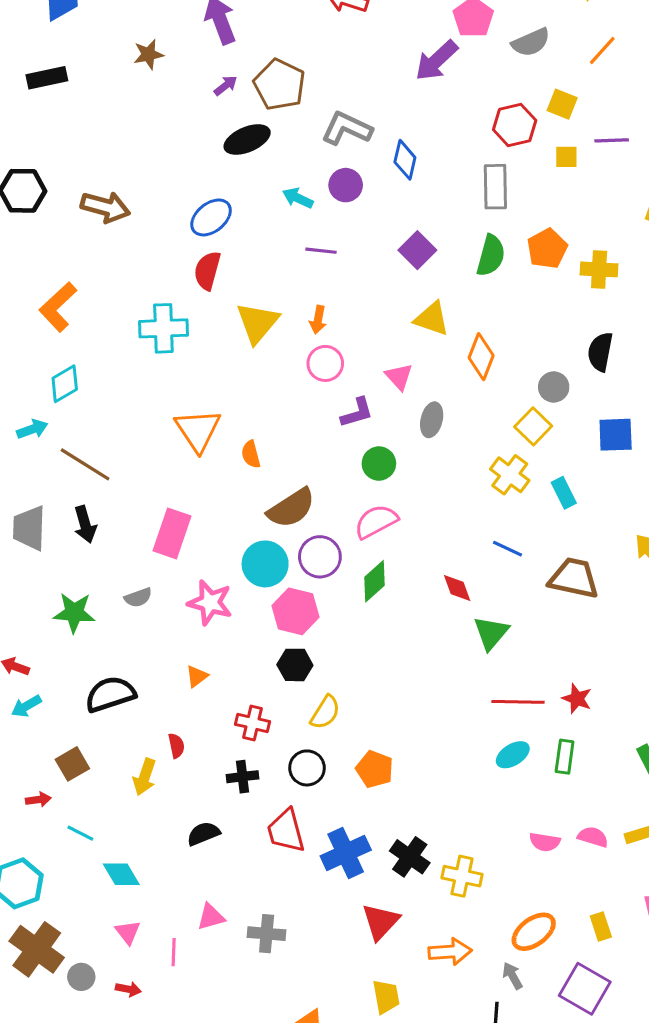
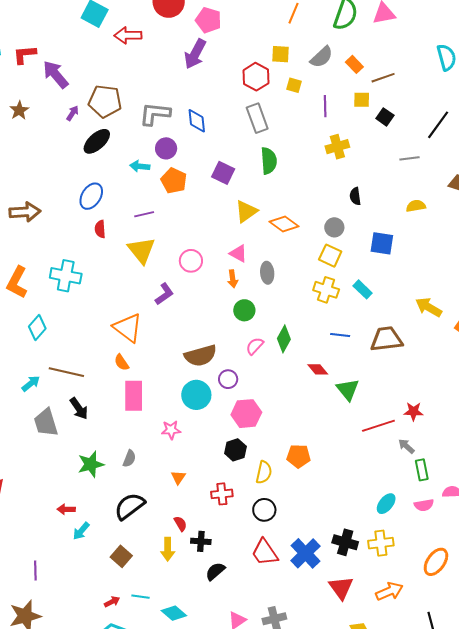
gray semicircle: (531, 42) -> (322, 57), moved
purple line: (612, 140) -> (325, 106), moved, turned -70
yellow square: (566, 157) -> (294, 85), turned 35
orange pentagon: (547, 249) -> (174, 181), moved
purple line: (321, 251) -> (144, 214), moved
red semicircle: (207, 271) -> (100, 229), size x0.7
yellow triangle: (432, 319) -> (246, 211), turned -35
orange arrow: (318, 320) -> (233, 279), moved
cyan cross: (163, 328) -> (66, 276), moved, turned 32
black semicircle: (600, 352) -> (355, 196), size x0.7
orange diamond: (481, 357) -> (284, 224), turned -56
purple L-shape: (357, 413) -> (164, 294), moved
cyan arrow: (32, 429) -> (31, 383), moved
blue square: (616, 435) -> (382, 243), turned 30
orange semicircle: (251, 454) -> (122, 362), moved
brown semicircle: (291, 508) -> (201, 356), turned 36
pink semicircle: (376, 521) -> (255, 346), size x0.7
purple circle: (320, 557) -> (228, 379), size x0.7
green diamond: (374, 581) -> (284, 339), moved
gray semicircle: (138, 598) -> (129, 459), moved, turned -30
pink star: (210, 603) -> (171, 430), size x0.7
pink hexagon: (295, 611) -> (246, 414), moved
cyan ellipse: (513, 755) -> (386, 504), moved
green rectangle: (565, 757) -> (422, 470), moved
orange pentagon: (375, 769) -> (299, 456), moved
black cross: (242, 777) -> (201, 541), moved, turned 30
red arrow: (38, 800) -> (112, 602), moved
gray arrow: (513, 976) -> (406, 446), moved

